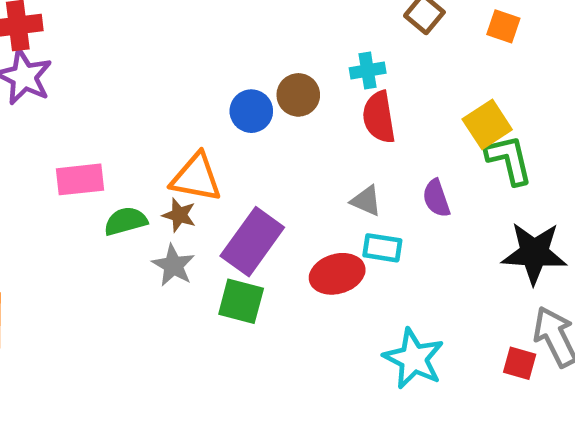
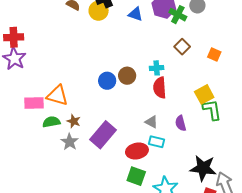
orange triangle: (196, 177) -> (57, 95), moved
black star: (534, 253) -> (203, 168), moved
green square: (241, 301) -> (136, 176), moved

